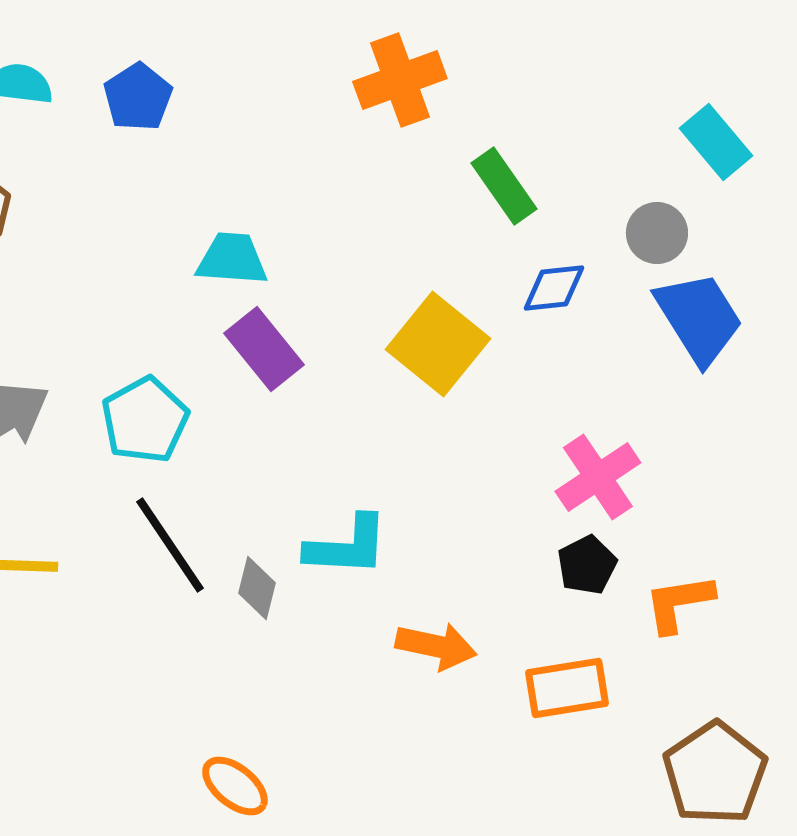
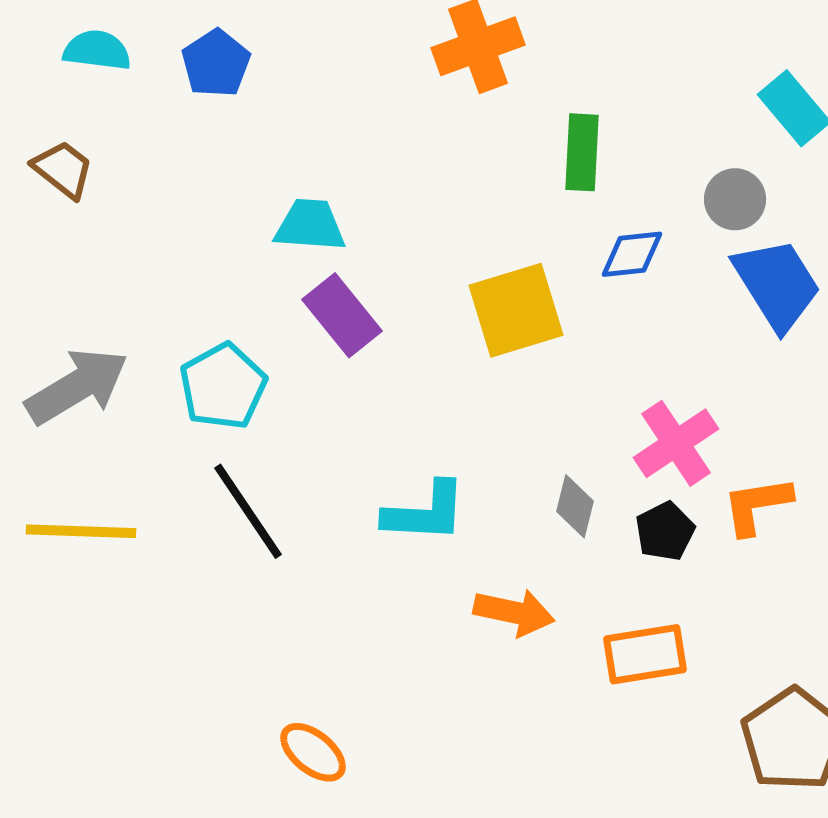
green rectangle: (504, 186) -> (582, 152), turned 38
yellow square: (438, 344) -> (516, 310), turned 34
gray diamond: (257, 588) -> (575, 506), moved
orange L-shape: (679, 603) -> (757, 505), moved

